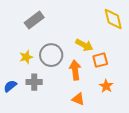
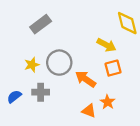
yellow arrow: (84, 45) -> (106, 45), moved
orange arrow: (75, 70) -> (86, 79), turned -48
orange star: (106, 86) -> (108, 102), moved

